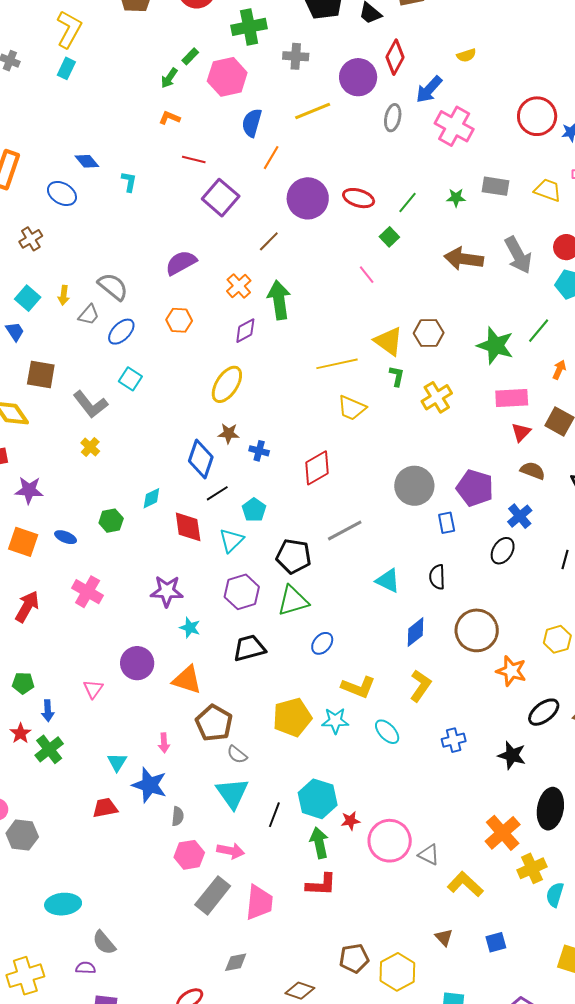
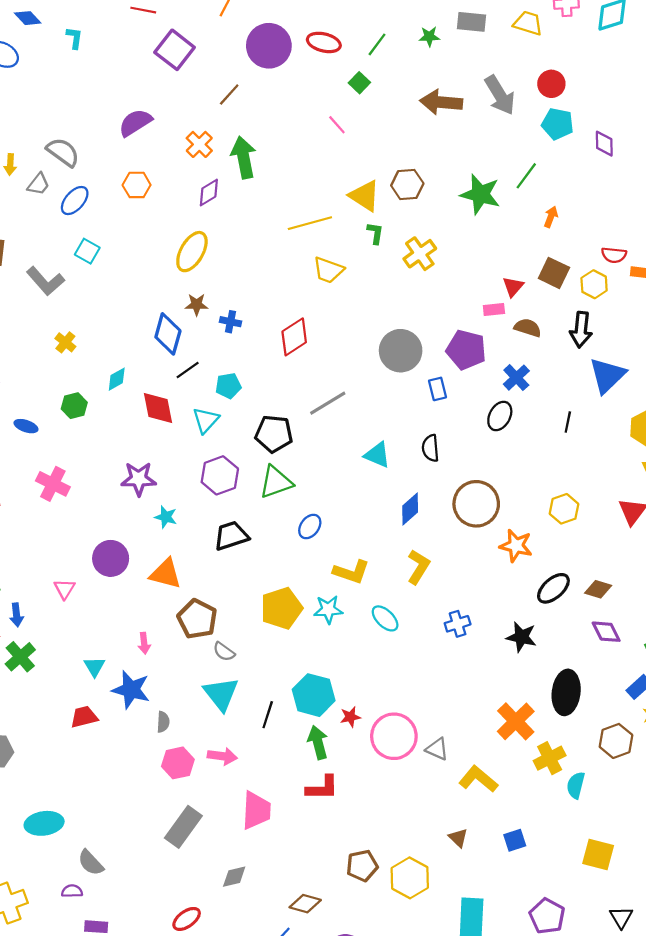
pink rectangle: (512, 398) -> (494, 309), moved, size x0.6
yellow cross: (90, 447) -> (65, 342), moved
cyan pentagon: (254, 510) -> (228, 386), turned 30
gray rectangle: (213, 895) -> (183, 827), moved

